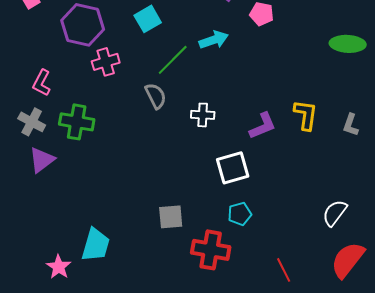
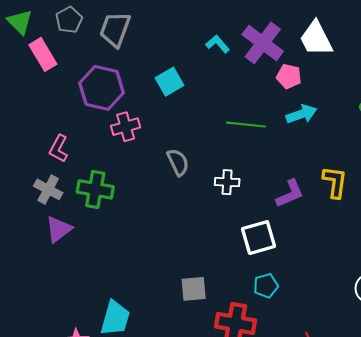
cyan arrow: (214, 40) -> (301, 114), moved
green line: (173, 60) -> (246, 125), moved, turned 51

